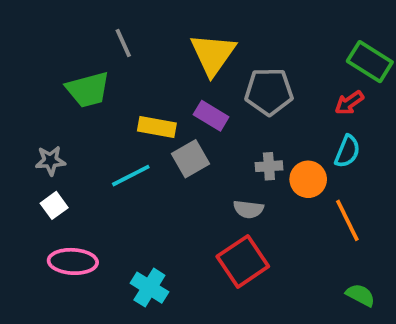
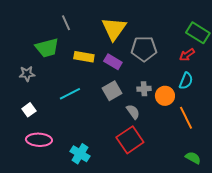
yellow rectangle: (157, 127) -> (84, 57), moved
gray square: (190, 159) -> (112, 91), moved
gray star: (50, 161) -> (27, 74), moved
gray semicircle: (248, 209) -> (133, 112), turned -133

